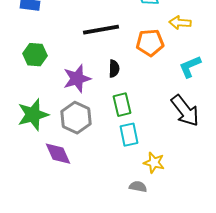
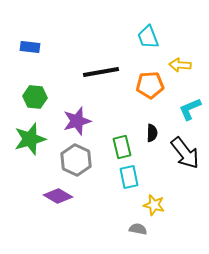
black semicircle: (114, 69) -> (152, 133), moved
green star: (33, 115) -> (30, 139), moved
purple diamond: (58, 154) -> (58, 196), turned -36

